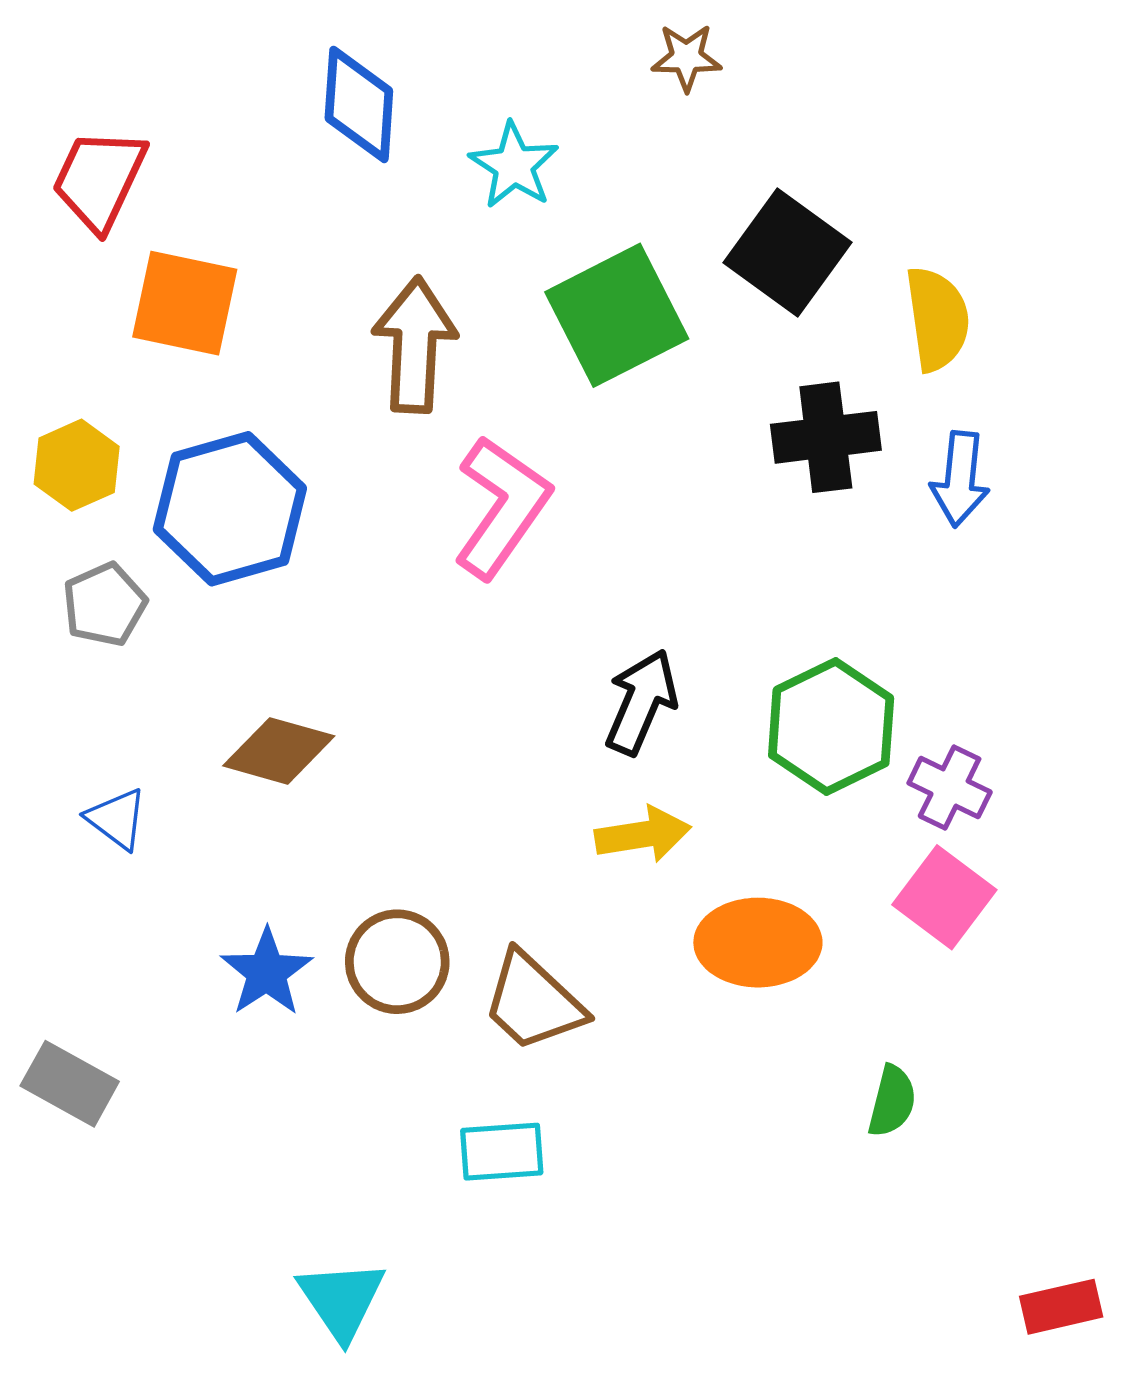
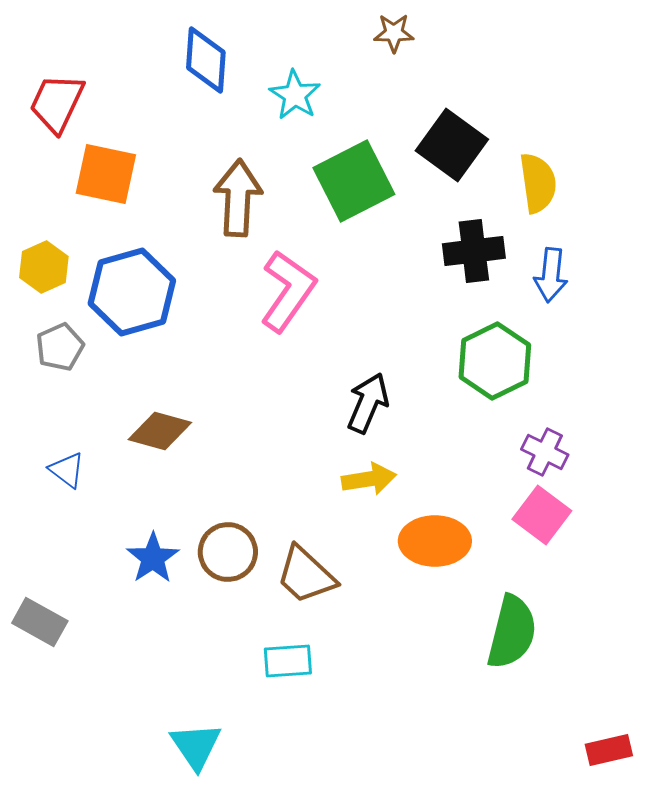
green hexagon: (831, 727) -> (495, 361), moved
green semicircle: (892, 1101) -> (512, 632), size x1.8

